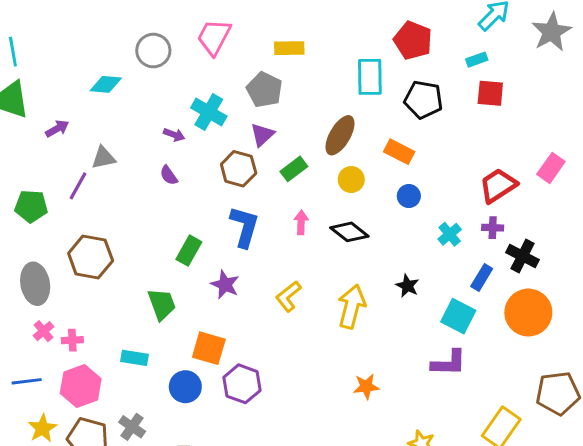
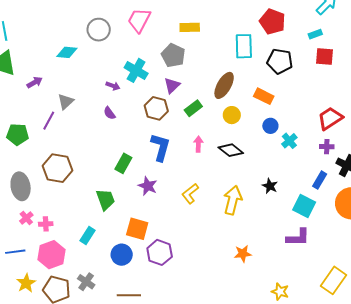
gray triangle: (103, 158) -> (66, 102), turned -30
cyan cross: (450, 234) -> (289, 141), moved
cyan rectangle: (135, 358) -> (87, 236), turned -66

